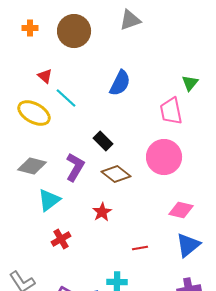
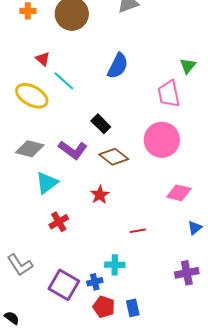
purple L-shape: (75, 167) -> (73, 150), turned 96
blue triangle: (188, 245) -> (195, 228), moved, size x0.6

